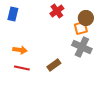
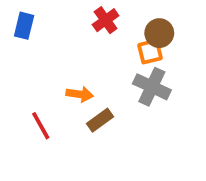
orange arrow: (20, 50) -> (80, 94), moved
red line: (22, 68) -> (41, 126), turned 49

